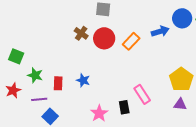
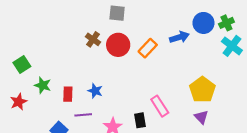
green square: (16, 56) -> (22, 65), turned 35
purple line: (39, 99) -> (83, 115), moved
purple triangle: (180, 104) -> (201, 117), turned 40

